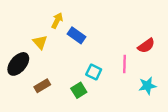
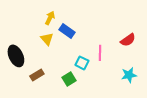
yellow triangle: (40, 42) -> (47, 39), moved
black ellipse: (18, 64) -> (16, 56), turned -65
pink line: (125, 64) -> (100, 53), moved

